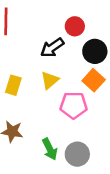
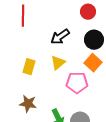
red circle: (75, 26) -> (88, 12), moved

